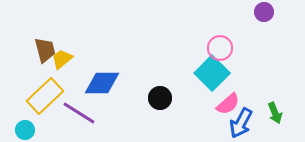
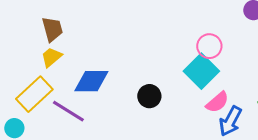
brown trapezoid: (45, 50) -> (52, 29), moved

